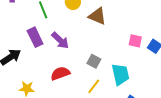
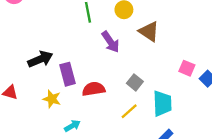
purple rectangle: (35, 37) -> (68, 74), moved
purple arrow: (60, 40) -> (111, 42), moved

